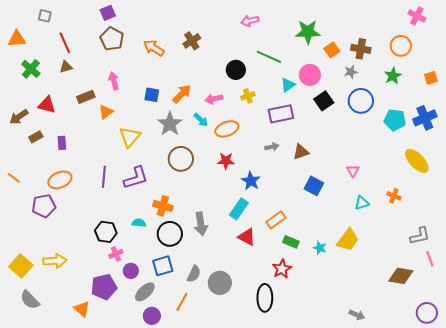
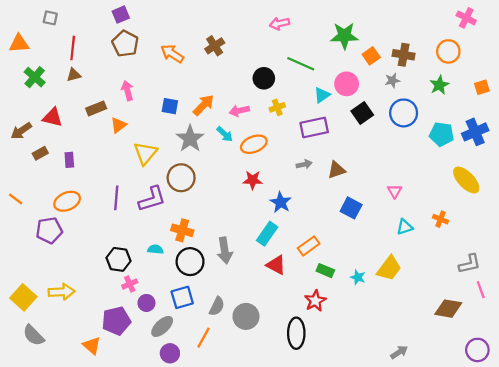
red line: (65, 43) -> (73, 48), turned 30
brown circle: (181, 159) -> (181, 178), moved
gray arrow: (357, 315) -> (399, 352), turned -56

